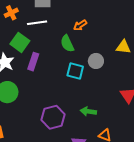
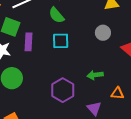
gray circle: (96, 61) -> (103, 33), moved
cyan square: (75, 71) -> (61, 41), moved

